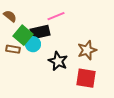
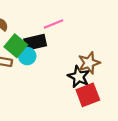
black star: (58, 61) -> (79, 77), moved
red square: (86, 78) -> (88, 95), turned -30

